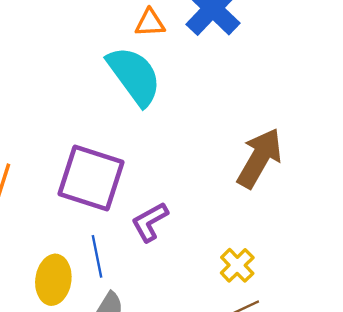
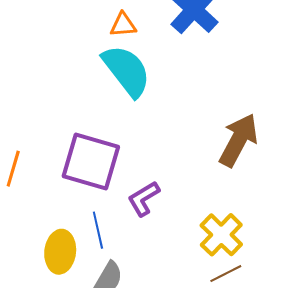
orange triangle: (150, 23) -> (123, 25), moved
yellow cross: (237, 265) -> (221, 235), size x1.4

